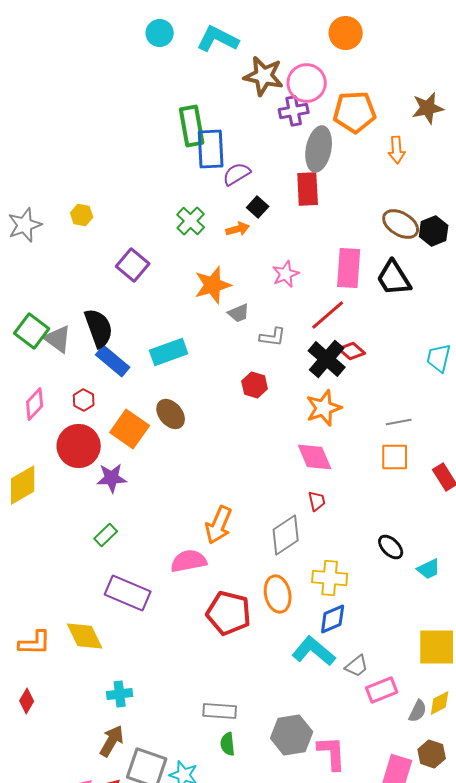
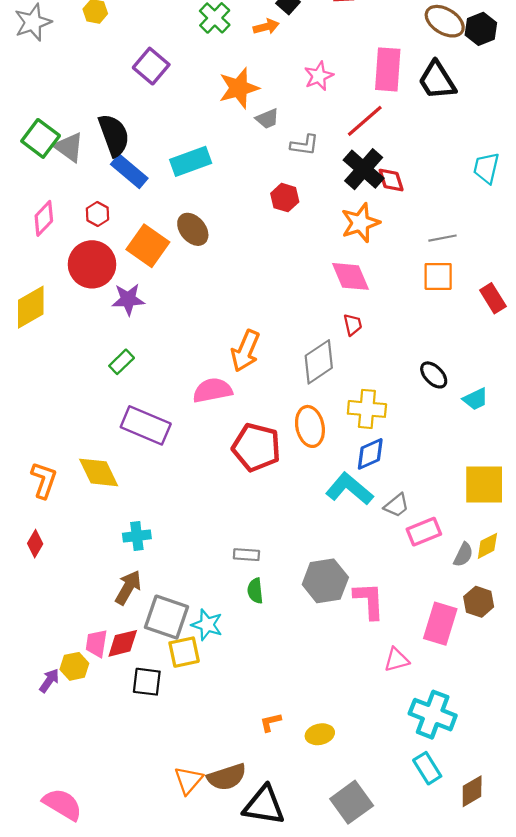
red diamond: (352, 351) -> (391, 180), moved, turned 32
orange L-shape: (35, 643) -> (44, 480), turned -72
gray rectangle: (220, 711) -> (246, 555), size x0.7

